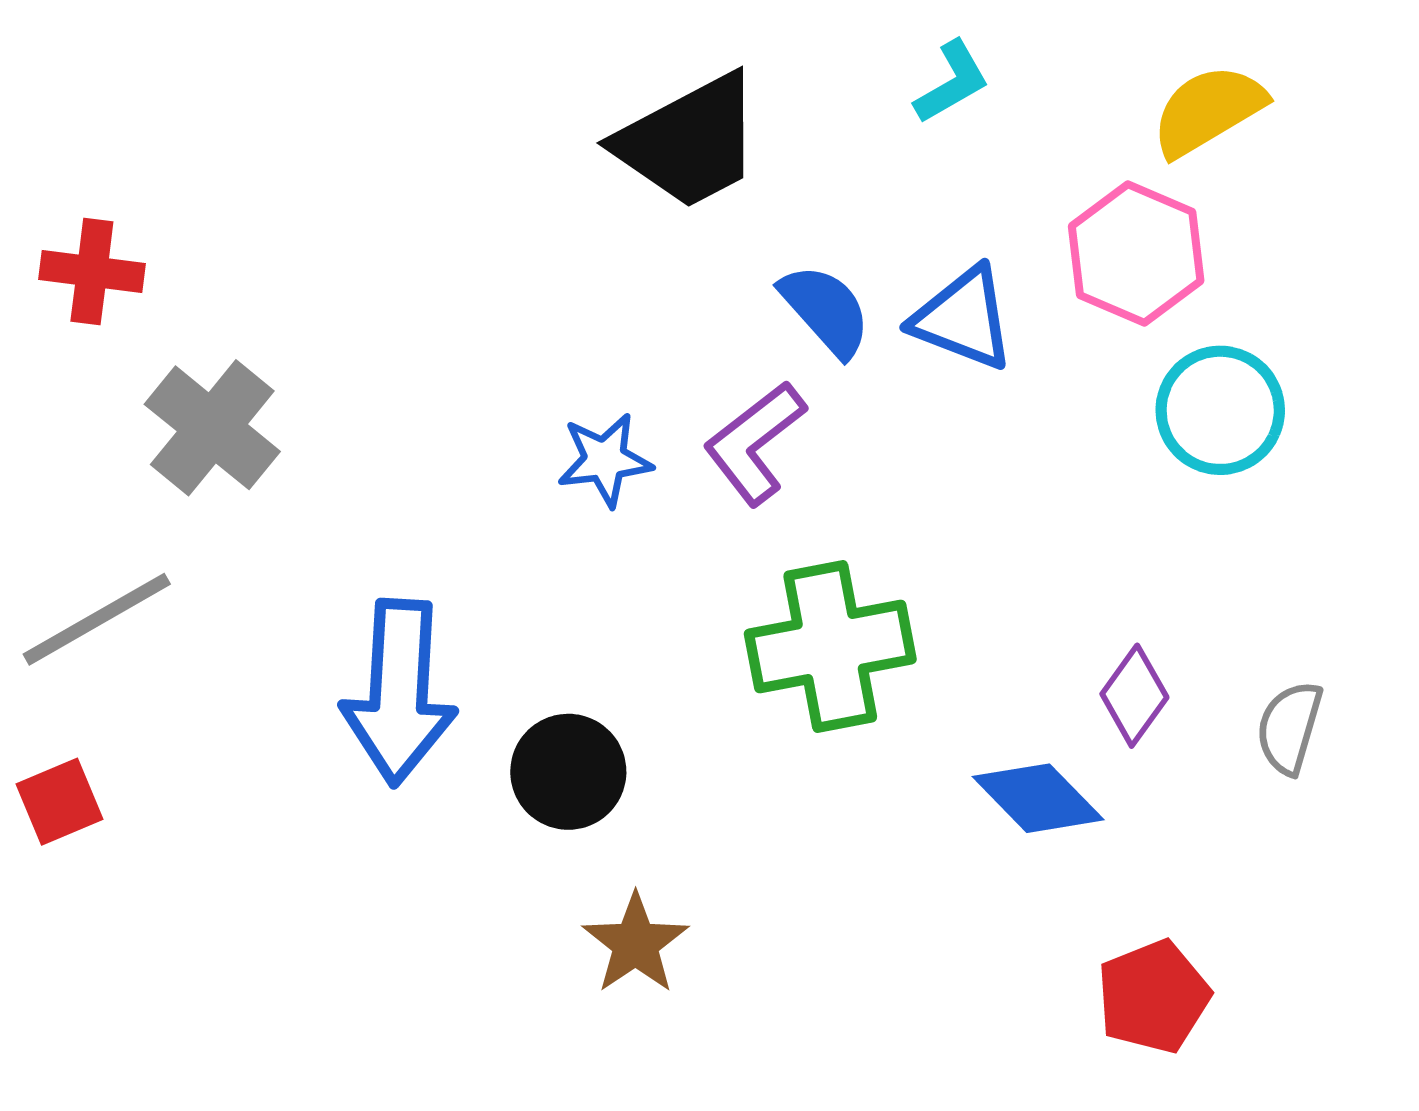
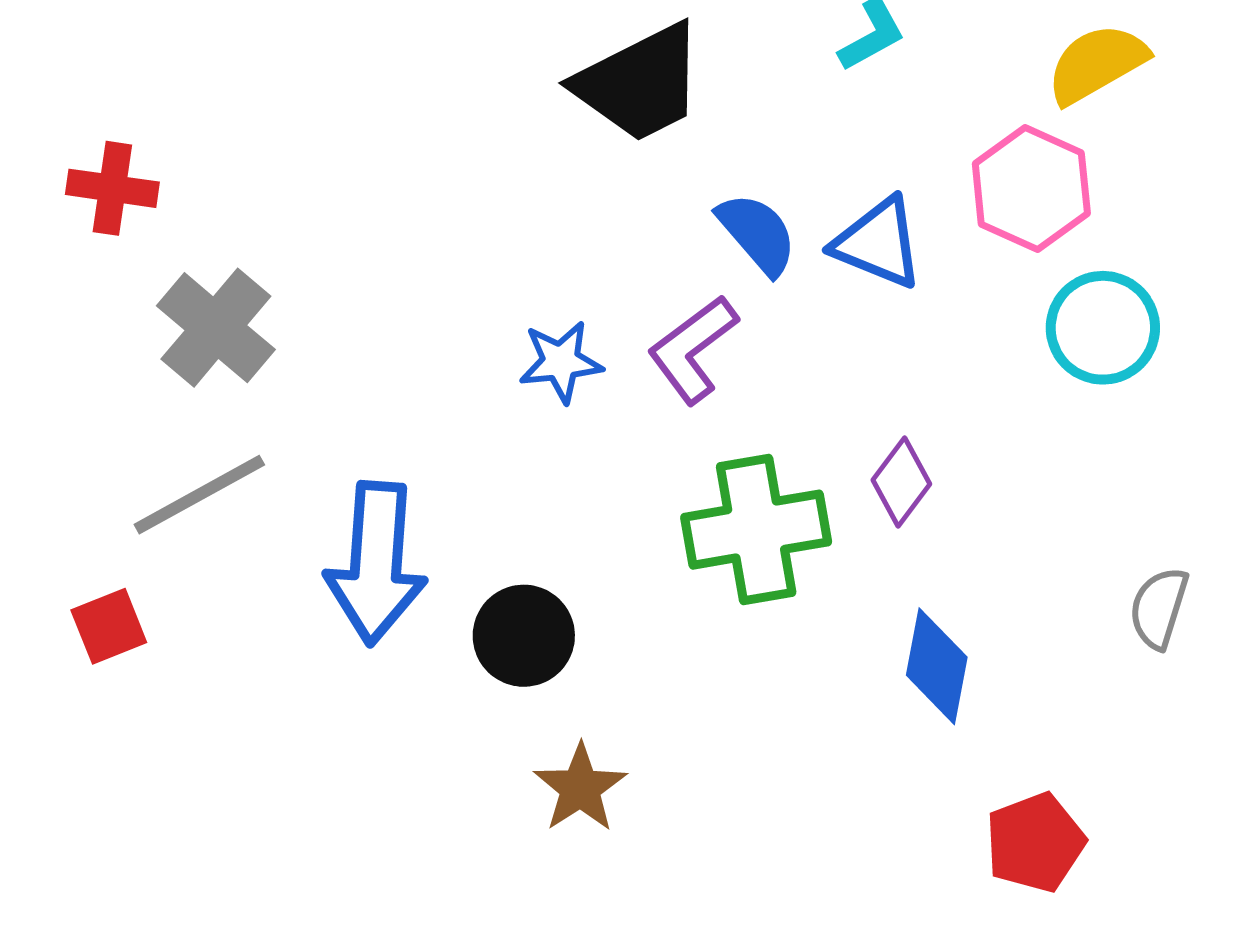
gray line: (97, 619) -> (199, 495), moved
purple diamond: (1134, 696) -> (901, 482), moved
blue diamond: (1038, 798) -> (937, 666), turned 54
red square: (60, 802) -> (109, 626), moved

